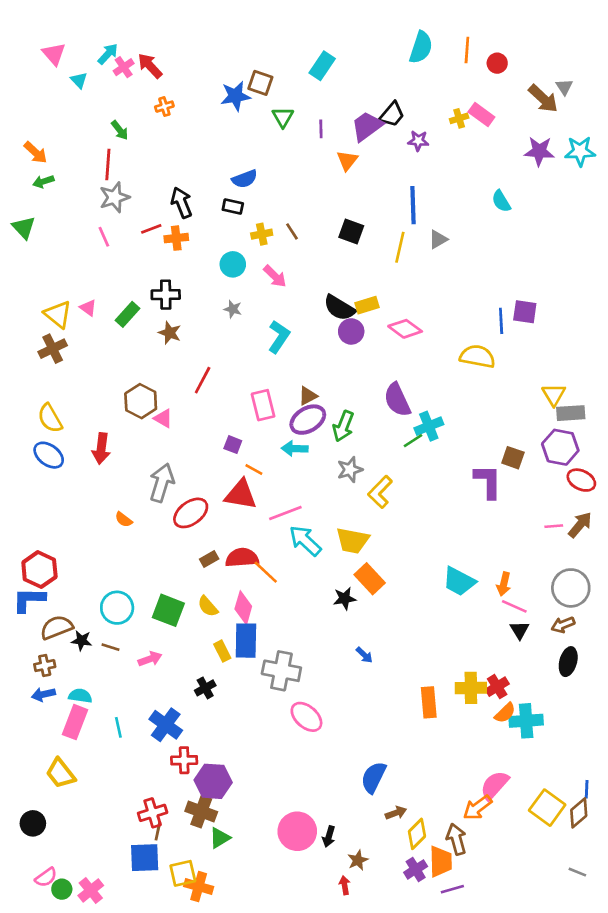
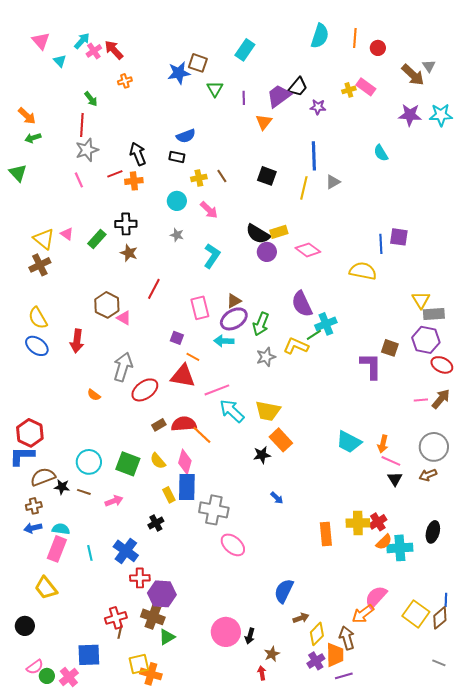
yellow L-shape: (380, 492) -> (296, 346), moved, turned 70
black ellipse: (568, 662) -> (433, 532), moved
blue square: (145, 858) -> (89, 655), moved

